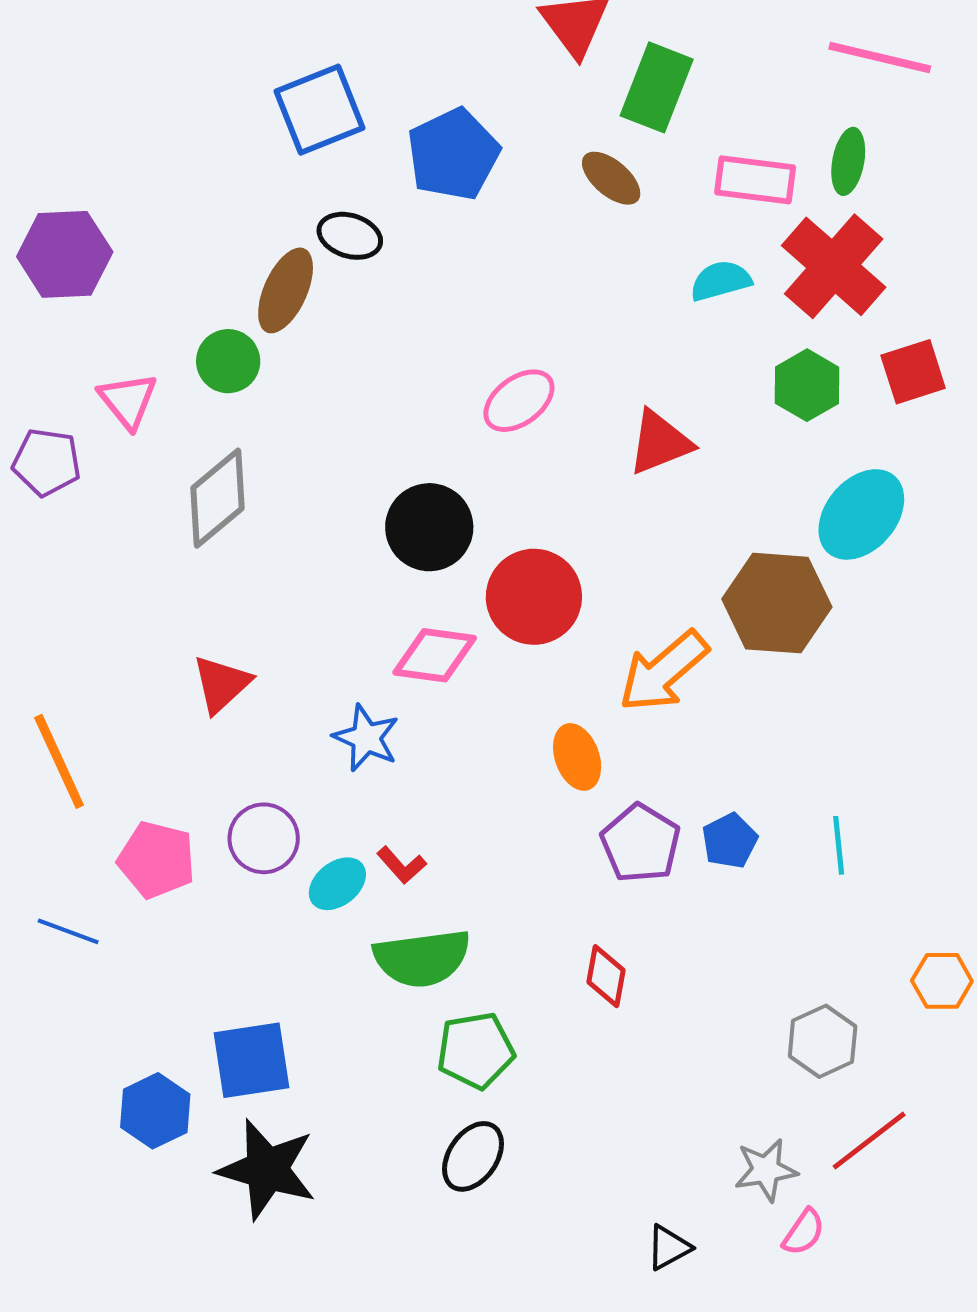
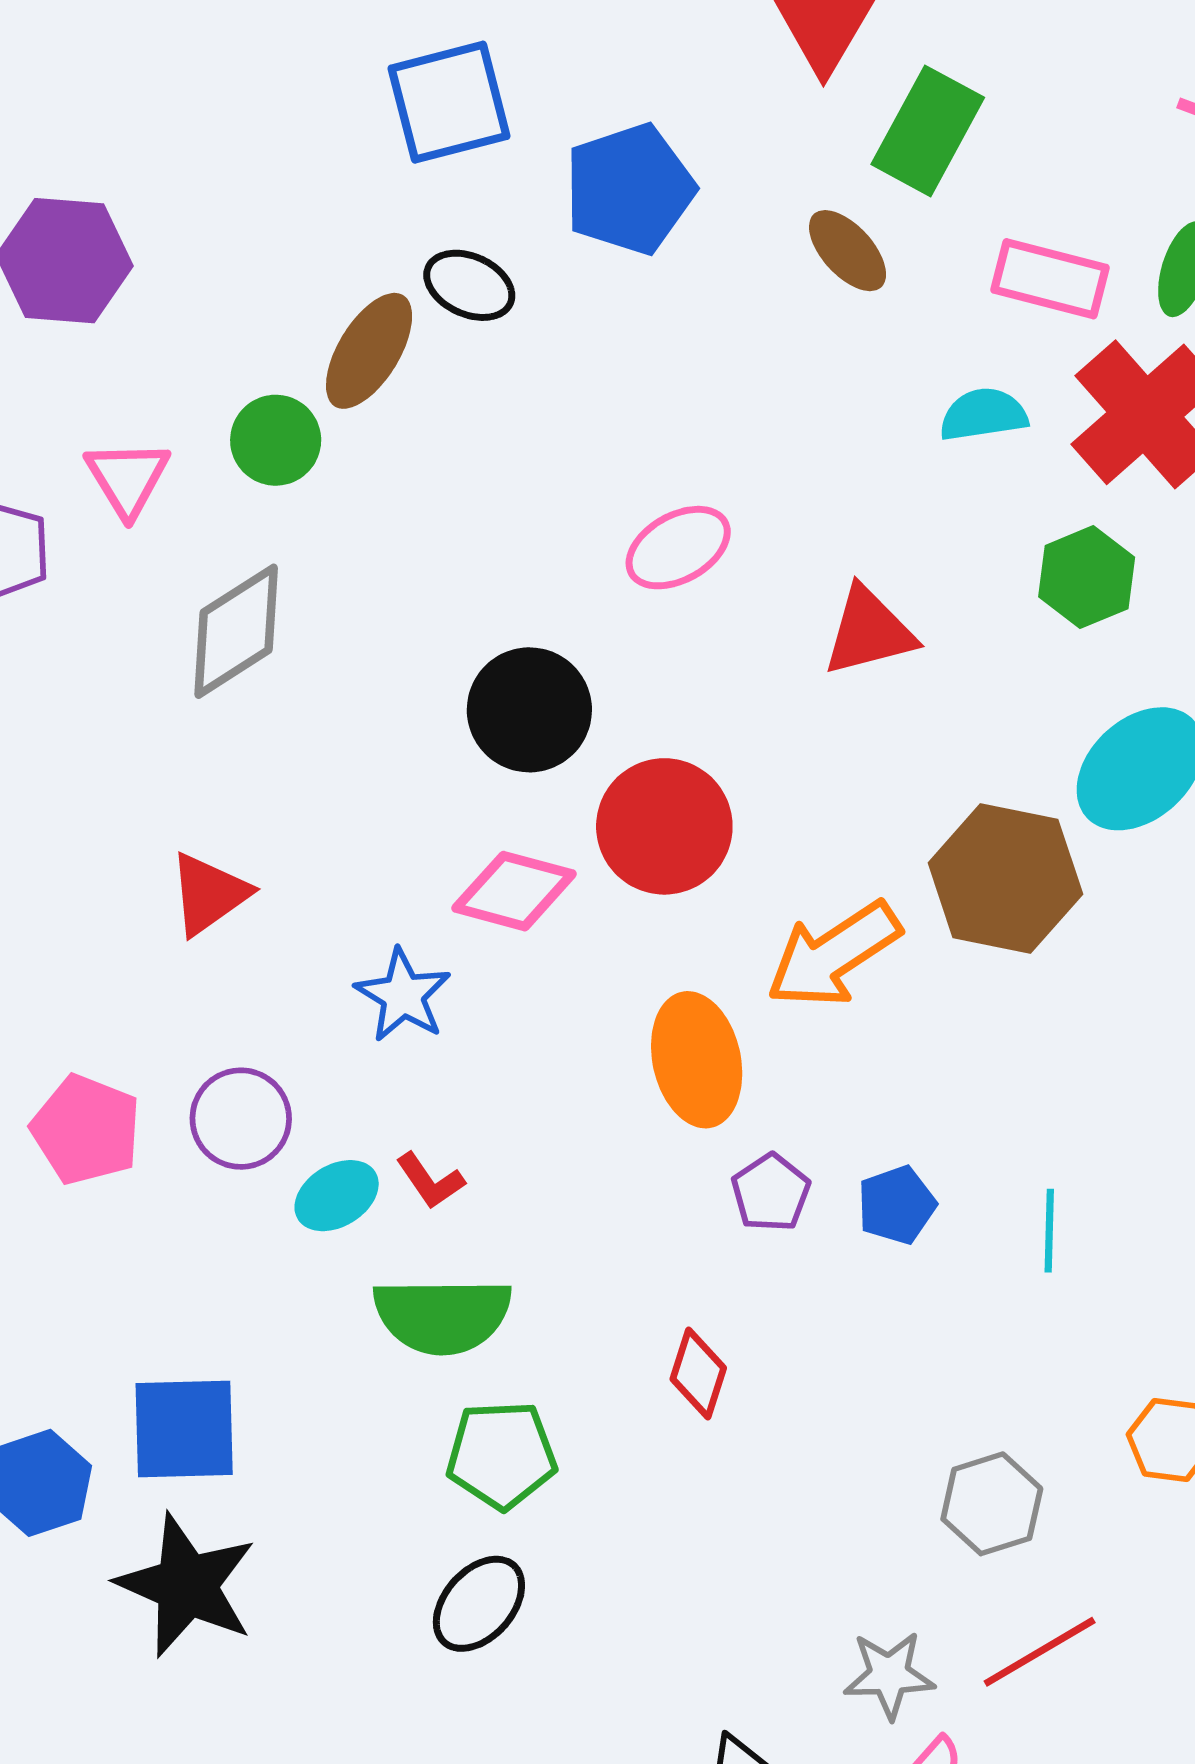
orange ellipse: (577, 757) -> (697, 1060), size x1.4
purple pentagon: (641, 843) -> (771, 1193), size x0.7

